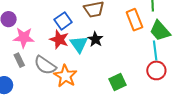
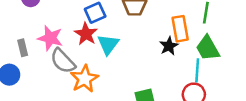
pink star: (24, 38) -> (50, 38), moved
black star: (95, 39) -> (169, 46), moved
gray rectangle: (19, 60) -> (23, 48), moved

